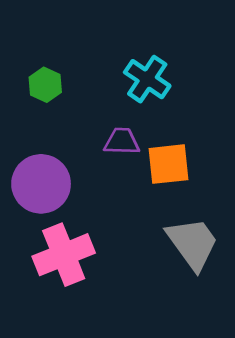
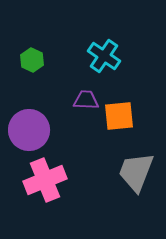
gray trapezoid: (193, 243) -> (136, 172), turned -123

